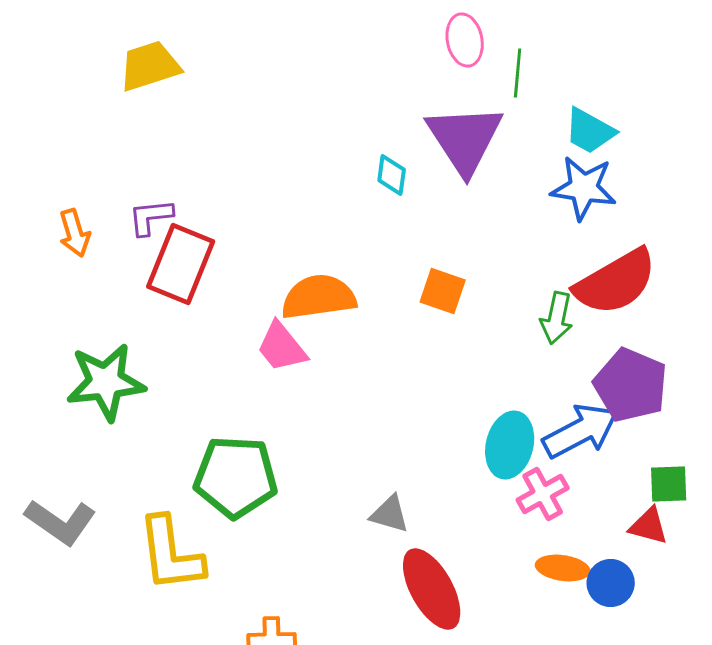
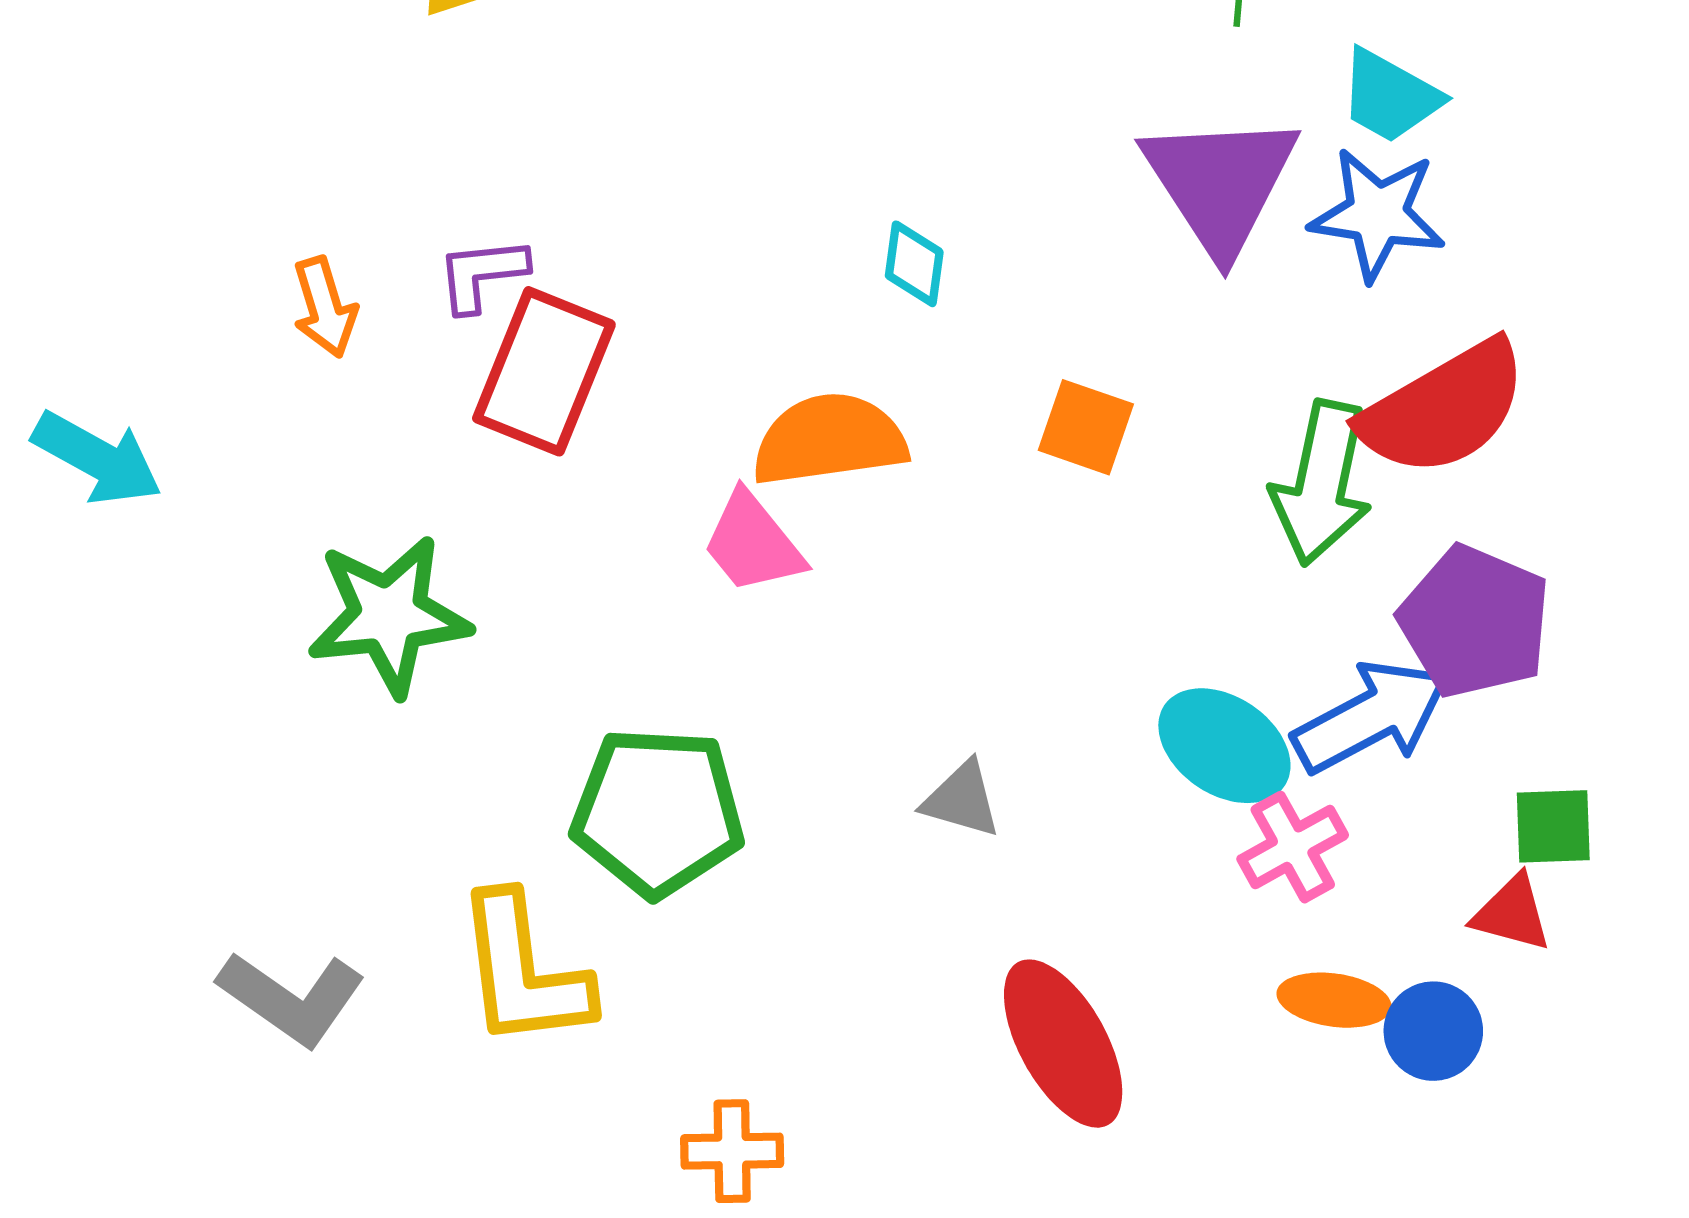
purple triangle: (465, 139) -> (1220, 183), moved
cyan diamond: (392, 175) -> (914, 264), moved
green arrow: (557, 318) -> (1322, 483), size x1.5
cyan ellipse: (510, 445) -> (1224, 746), turned -70
gray triangle: (390, 514) -> (962, 799), moved
gray L-shape: (61, 522) -> (292, 998), moved

